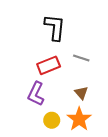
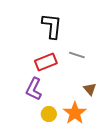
brown triangle: (81, 93) -> (90, 89), moved

